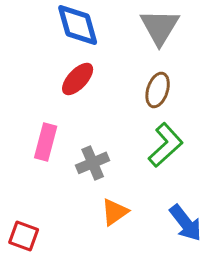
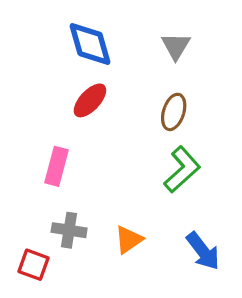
gray triangle: (160, 27) -> (176, 46), size x0.7
gray cross: (93, 163) -> (69, 230), moved, turned 32

